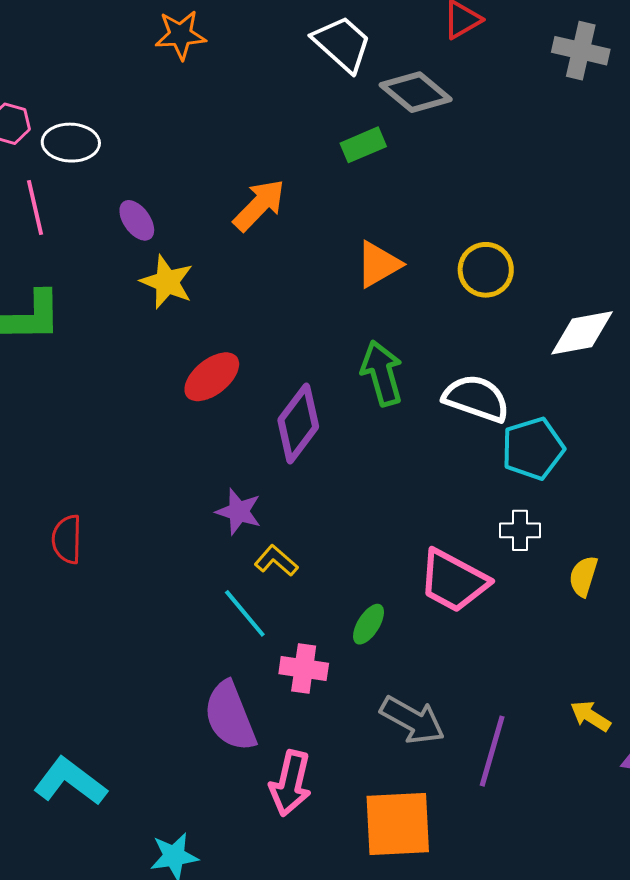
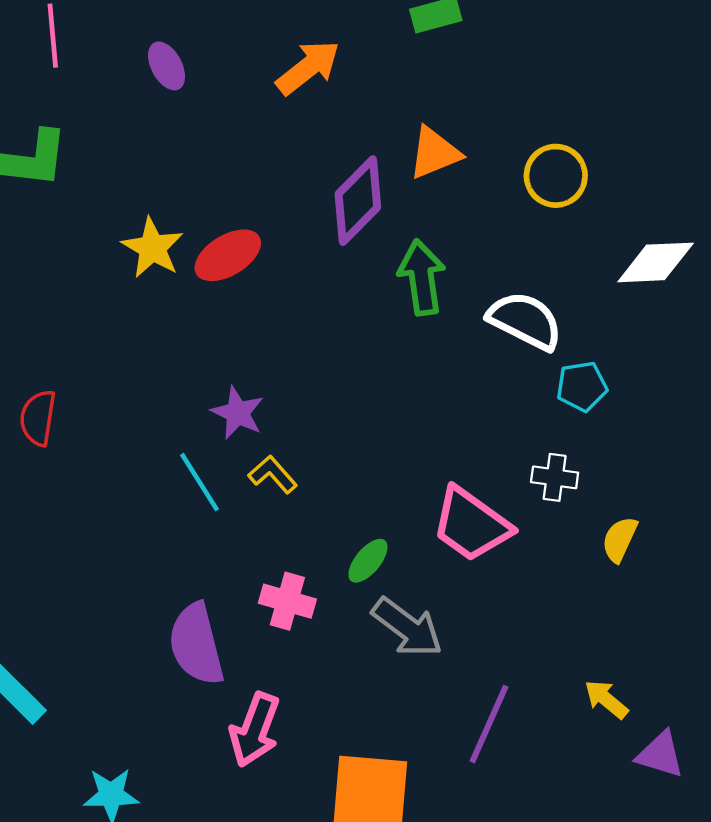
yellow star: (167, 282) -> (152, 248), moved
purple diamond: (298, 423) -> (358, 201), moved
cyan pentagon: (533, 449) -> (582, 386), size x0.7
cyan line: (245, 613) -> (200, 482), moved
gray arrow: (412, 720) -> (407, 627), moved

